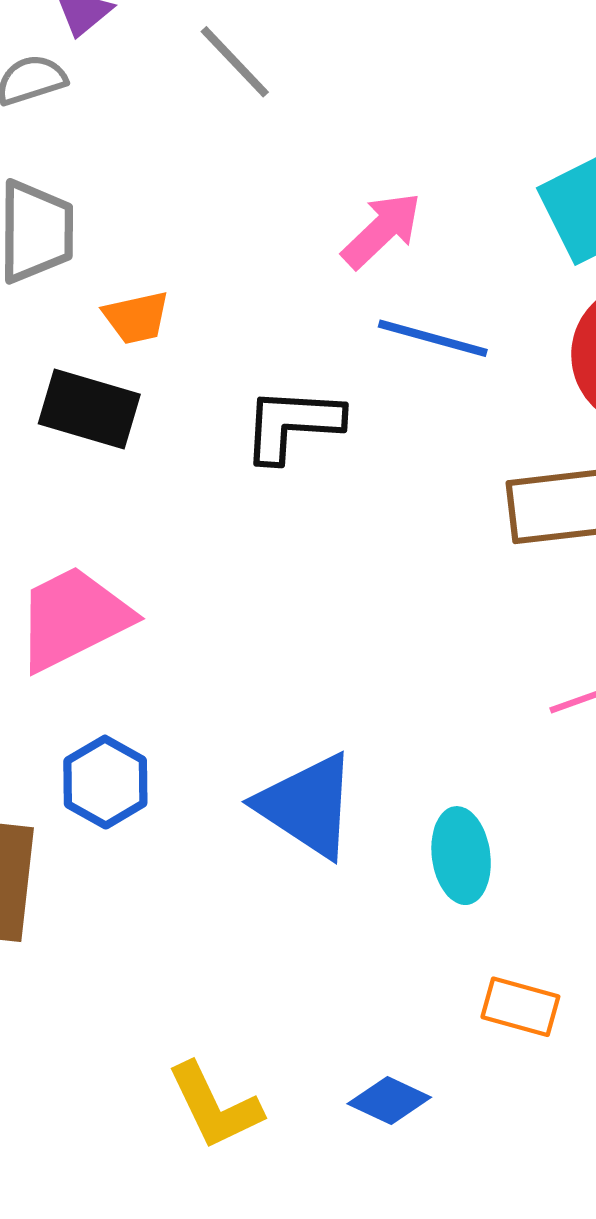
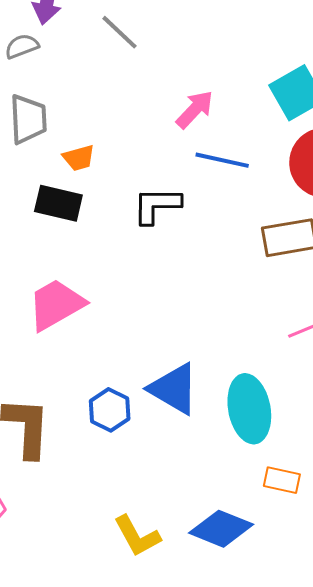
blue hexagon: (105, 782) -> (110, 410), moved
cyan ellipse: (461, 856) -> (249, 409), size x1.5
blue diamond: (389, 1100) -> (221, 529), size x1.6

